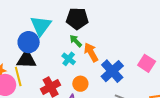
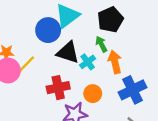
black pentagon: (77, 19) -> (110, 20), turned 30
black triangle: (26, 59) -> (68, 53), moved
yellow line: (18, 76) -> (25, 65), turned 42

